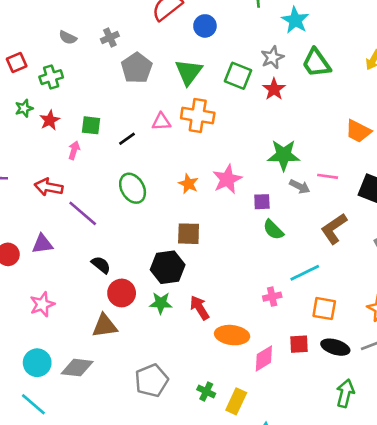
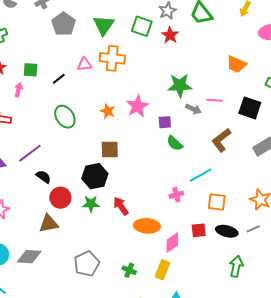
purple line: (83, 213) -> (30, 153), moved, turned -75
yellow rectangle: (236, 401) -> (162, 270), moved

